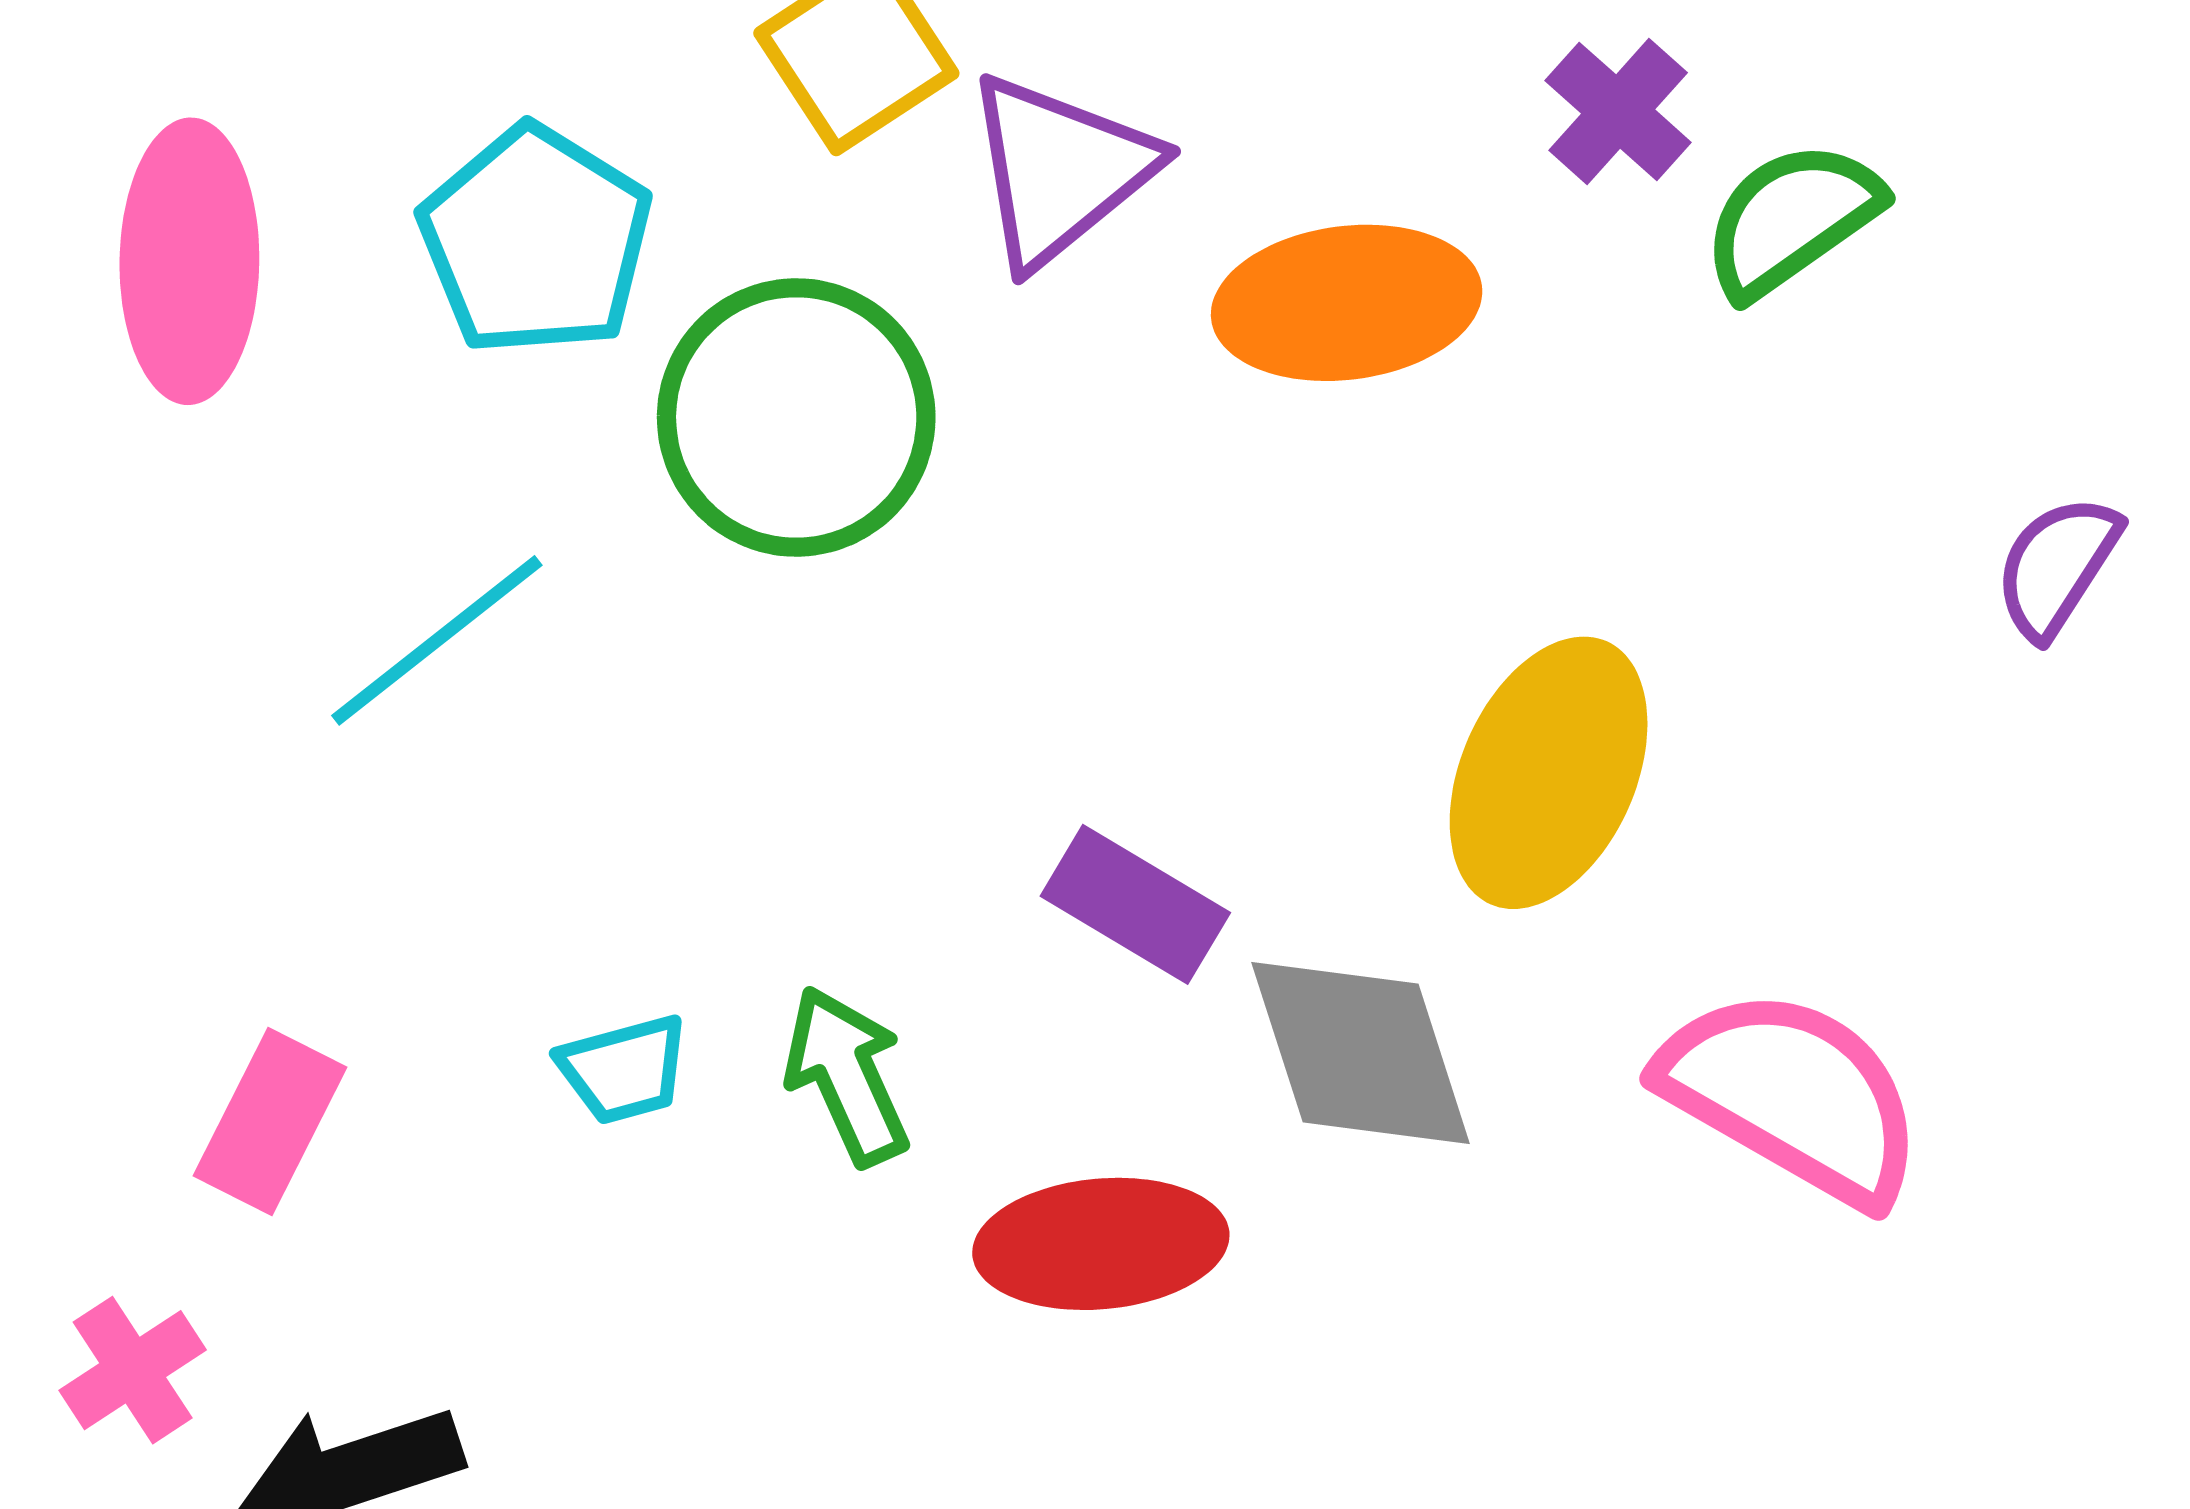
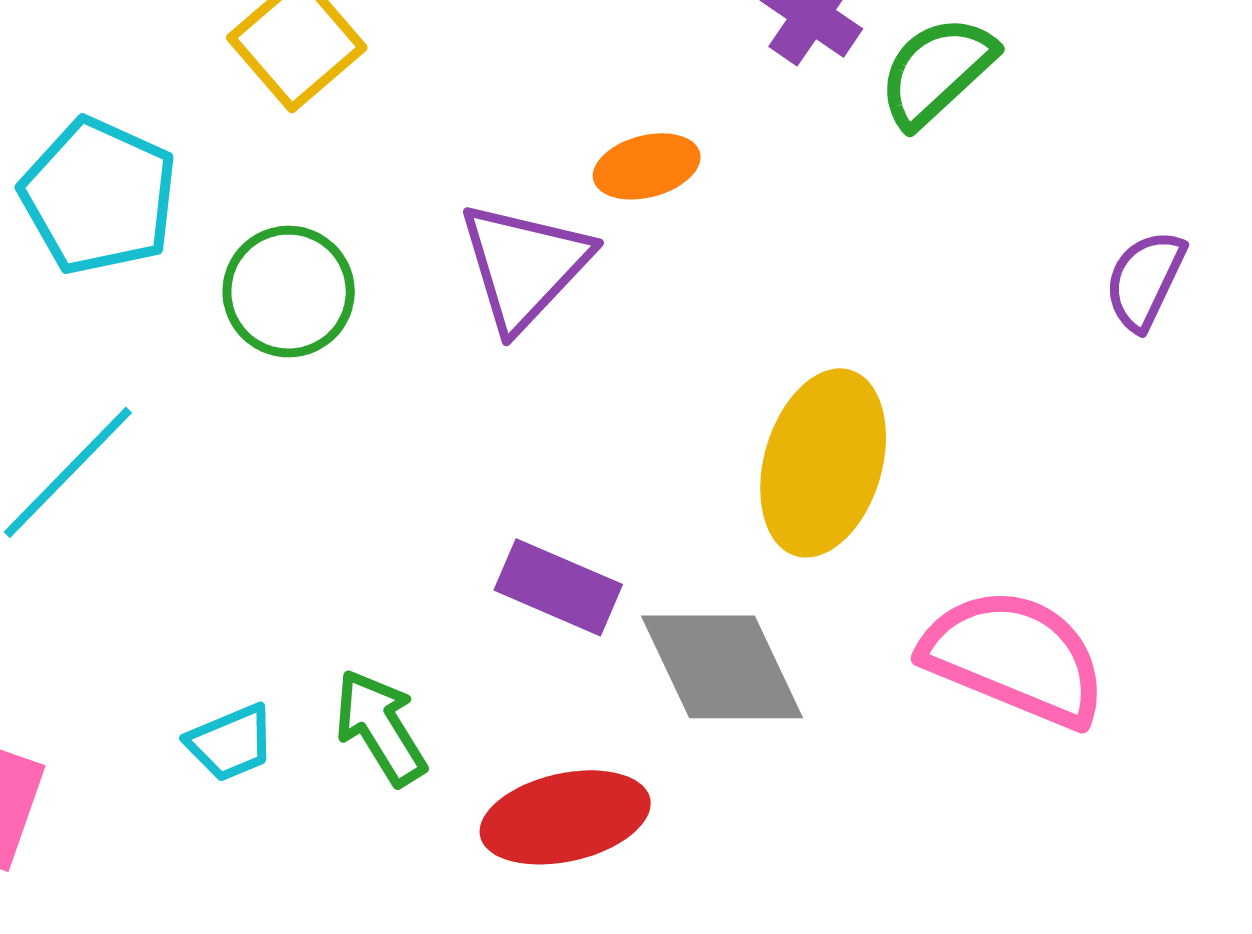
purple triangle: (1060, 170) -> (525, 265), moved
orange ellipse: (1347, 303) -> (647, 166), size x0.6
green circle: (796, 417) -> (289, 292), size x0.7

